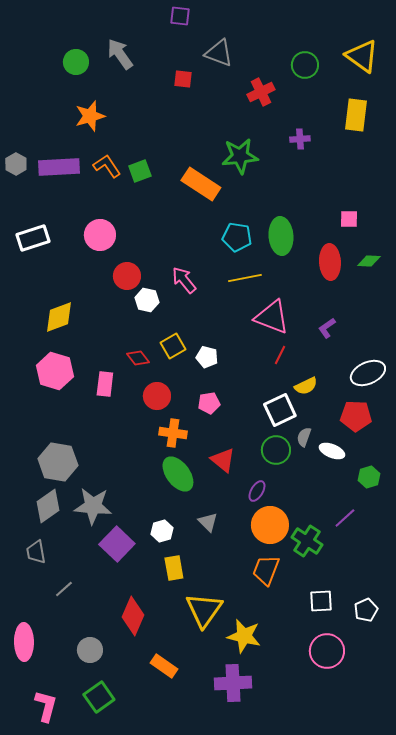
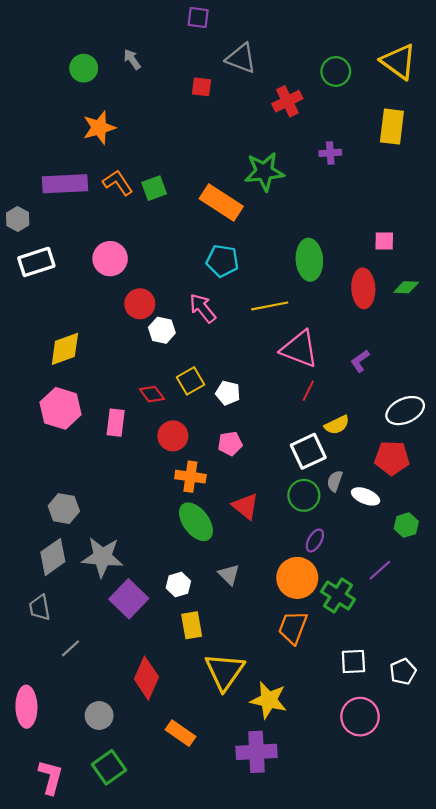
gray arrow: (120, 54) -> (132, 59), size x0.6
gray hexagon: (16, 164) -> (18, 219), moved
cyan pentagon: (237, 237) -> (222, 261), moved
gray hexagon: (58, 462) -> (64, 509), size x0.7
purple ellipse: (257, 491) -> (315, 540), moved

